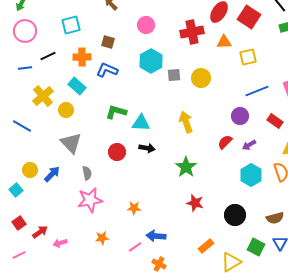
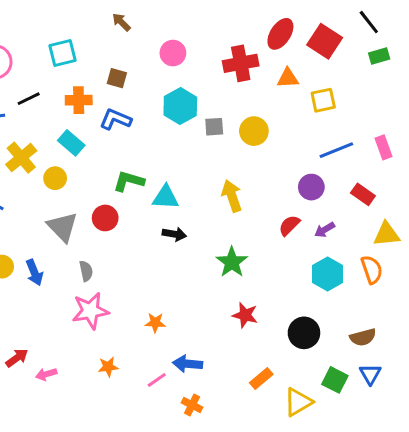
red circle: (117, 152) -> (105, 218), moved
blue arrow: (52, 174) -> (34, 272), turned 114

